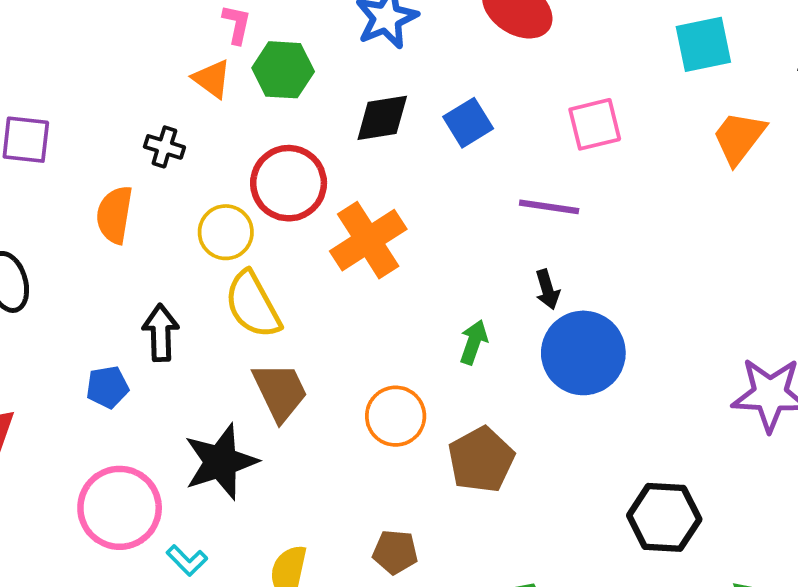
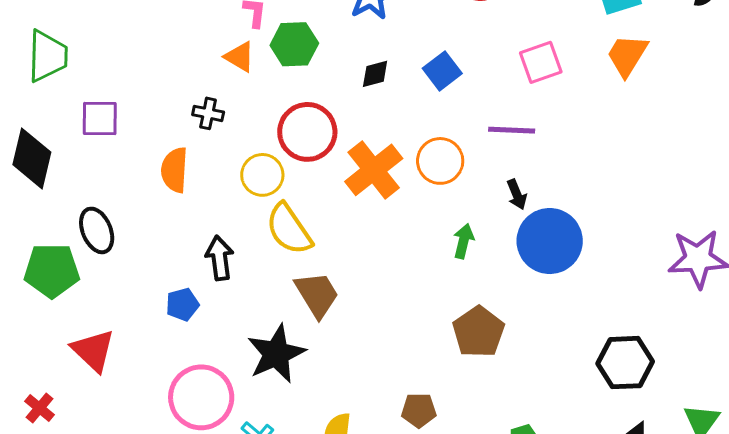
black diamond: (382, 118) -> (375, 74), size x0.7
orange trapezoid: (739, 138) -> (627, 55), moved
orange circle: (396, 416) -> (440, 161), moved

